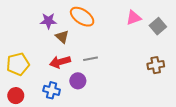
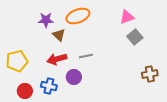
orange ellipse: (82, 17) -> (78, 16), turned -55
gray square: (158, 26) -> (135, 37), moved
brown cross: (156, 65) -> (150, 74), moved
red circle: (16, 96) -> (25, 91), moved

